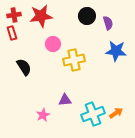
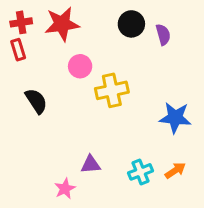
blue star: (116, 51) -> (175, 118), moved
purple triangle: (65, 100) -> (91, 164), moved
cyan cross: (93, 114) -> (140, 172), size x0.7
pink star: (43, 115) -> (65, 189), moved

